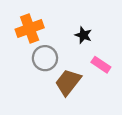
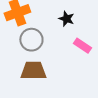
brown trapezoid: (68, 82) -> (33, 71), moved, turned 52

